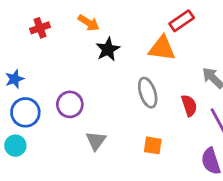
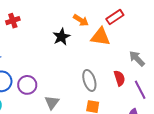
orange arrow: (89, 23) -> (81, 20), moved
gray ellipse: (148, 93) -> (89, 80), moved
purple circle: (70, 104) -> (27, 85), moved

